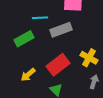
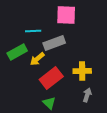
yellow cross: (89, 58) -> (82, 71), turned -30
yellow arrow: (28, 75) -> (37, 59), moved

